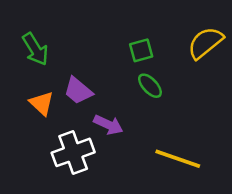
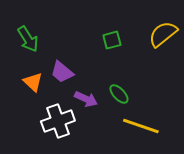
green ellipse: (150, 86) -> (119, 94), moved

